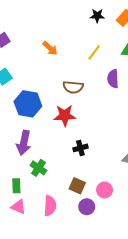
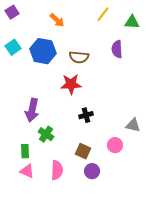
yellow line: (94, 52) -> (103, 14), moved
blue hexagon: (28, 104) -> (43, 51), moved
pink circle: (105, 190) -> (115, 145), moved

